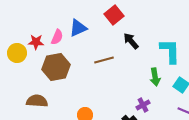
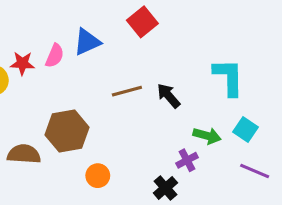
black arrow: (131, 41) -> (169, 96), moved
brown hexagon: (56, 67) -> (67, 131), moved
green arrow: (155, 77) -> (207, 136), moved, turned -66

